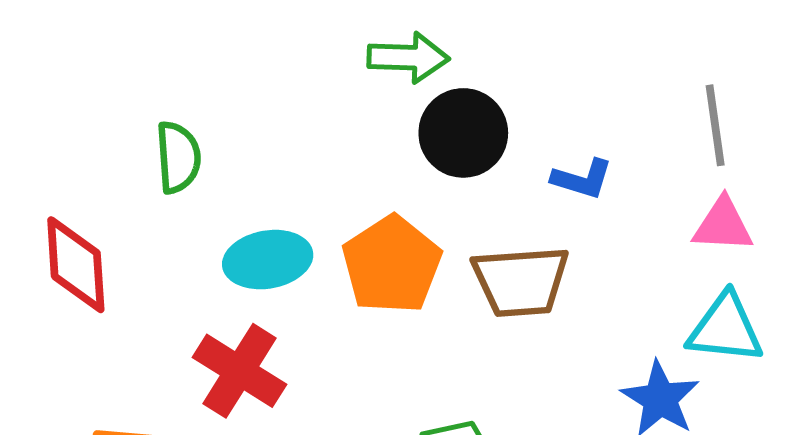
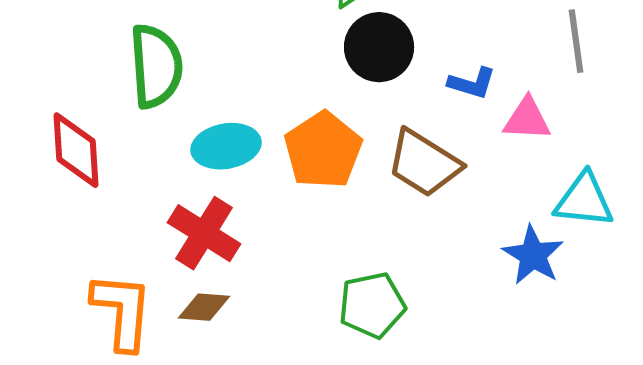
green semicircle: (178, 157) -> (156, 66), size x1.5
pink triangle: (723, 225) -> (527, 119), moved
brown trapezoid: (521, 281) -> (424, 163), turned 36

